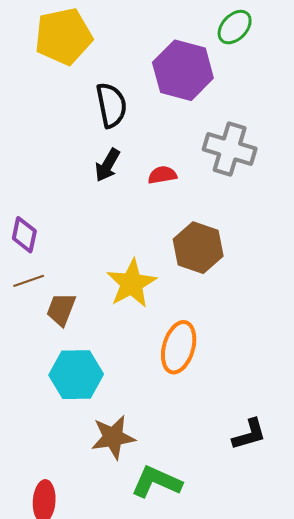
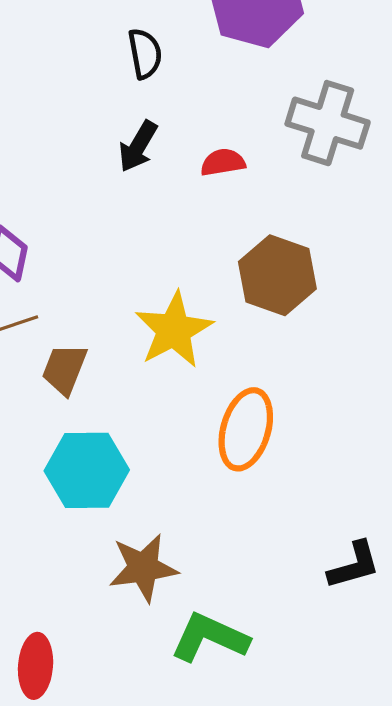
black semicircle: (111, 105) -> (145, 54), size x0.7

